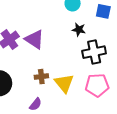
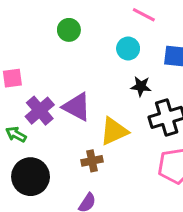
yellow triangle: (64, 83) -> (114, 131), moved, turned 50

